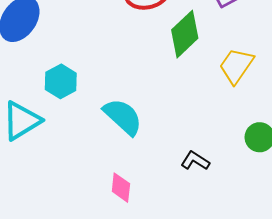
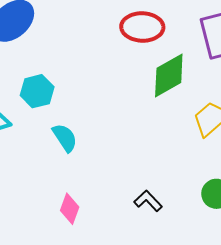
cyan semicircle: (123, 117) -> (65, 138), moved, size x0.7

